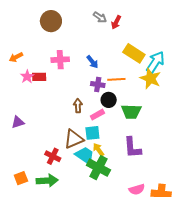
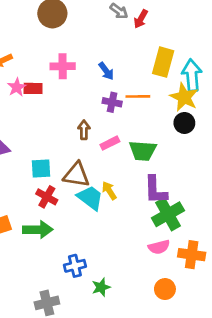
yellow rectangle: (134, 53) -> (163, 62), turned 70
cyan arrow: (155, 62) -> (192, 75), turned -40
black circle: (109, 100) -> (184, 123), moved
green trapezoid: (131, 112) -> (143, 151), moved
cyan square: (92, 133) -> (41, 168), moved
brown triangle: (74, 139) -> (76, 175), turned 30
green cross: (98, 168) -> (168, 214), moved, turned 30

